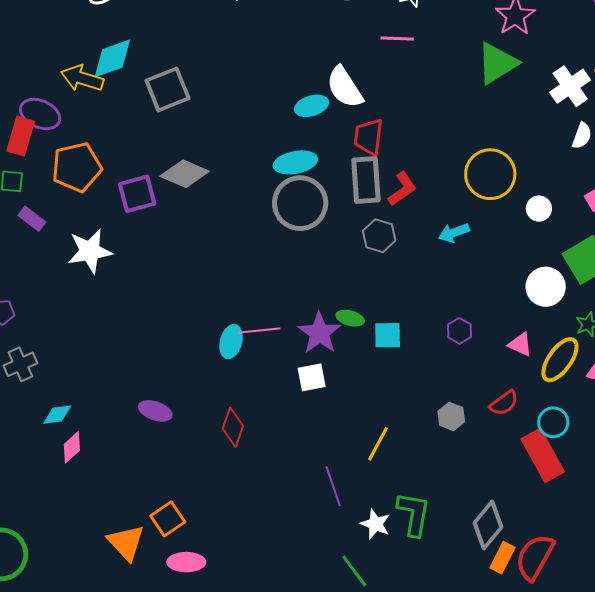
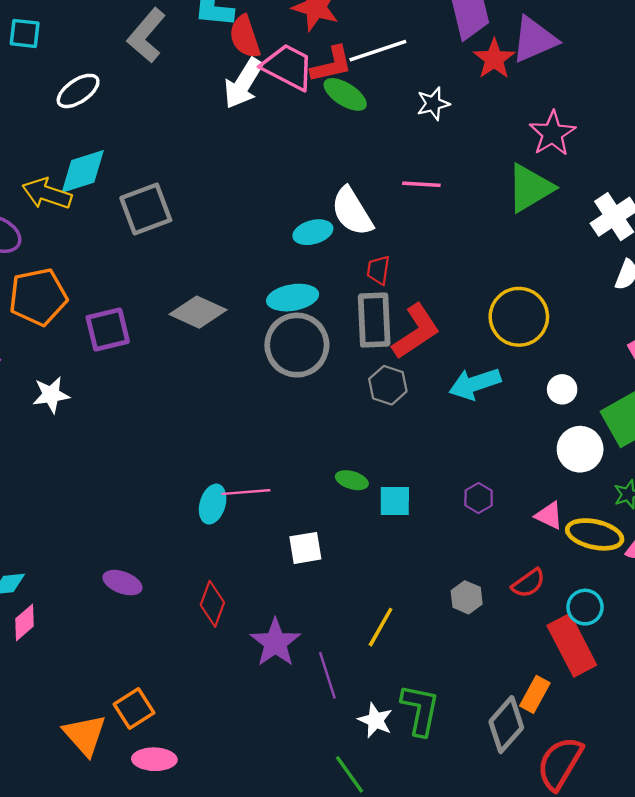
pink line: (397, 39) -> (421, 184), moved
red trapezoid: (369, 137) -> (378, 270), size x0.7
gray diamond: (185, 174) -> (198, 312), moved
red L-shape: (402, 189) -> (416, 331), size x1.4
white circle: (539, 209) -> (562, 389), moved
cyan arrow: (454, 233) -> (475, 384), size x1.4
white star: (90, 251) -> (51, 395), size x0.7
purple star: (319, 333) -> (275, 643), moved
yellow ellipse: (560, 360) -> (595, 534), turned 66
orange rectangle: (503, 558) -> (535, 694), moved

